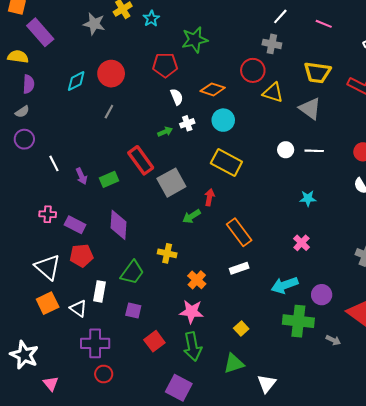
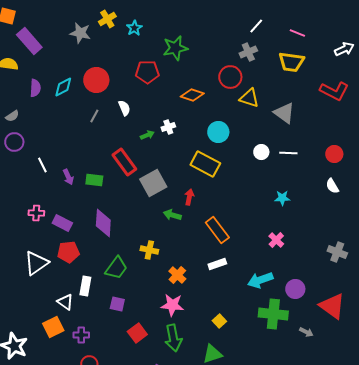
gray cross: (272, 44) -> (248, 52), turned -36
yellow trapezoid: (317, 72) -> (291, 62), moved
purple semicircle: (29, 84) -> (35, 88), moved
white semicircle: (177, 97) -> (124, 108), moved
cyan circle: (223, 120) -> (218, 132), moved
green rectangle: (109, 179) -> (94, 180), turned 30
green arrow: (191, 216) -> (172, 215), turned 48
white triangle: (48, 267) -> (36, 263), turned 44
orange square: (48, 303) -> (53, 327), moved
purple cross: (95, 343) -> (81, 335), size x0.6

